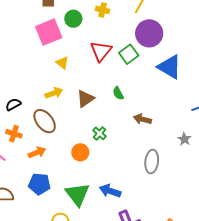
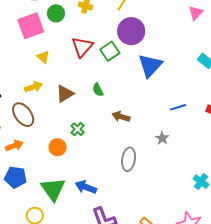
blue triangle: (170, 67) -> (150, 65), turned 40

